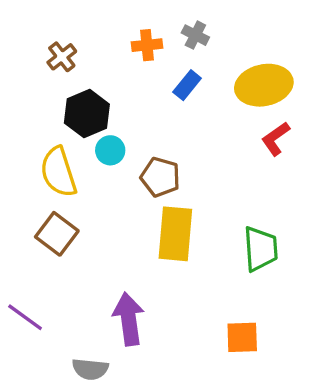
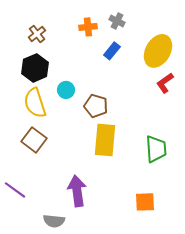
yellow ellipse: (264, 85) -> (158, 51), turned -48
black hexagon: (87, 114) -> (35, 68), moved

